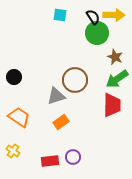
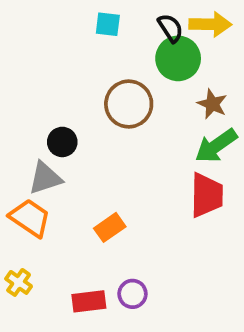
black circle: (14, 77) -> (62, 142), moved
brown circle: (75, 80) -> (129, 104), moved
gray triangle: (56, 96) -> (45, 178), moved

